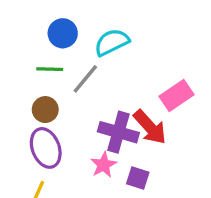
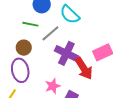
cyan semicircle: (112, 42) -> (70, 14), turned -120
purple cross: (118, 132) -> (66, 53), moved

